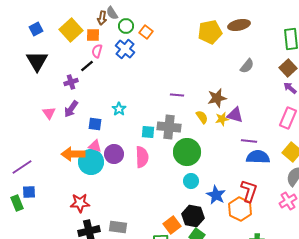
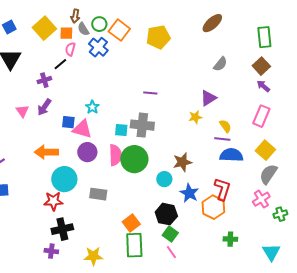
gray semicircle: (112, 13) -> (83, 29), moved
brown ellipse: (239, 25) -> (212, 23), turned -30
orange square: (146, 32) -> (119, 30), size x1.5
yellow pentagon: (210, 32) -> (158, 37), moved
brown star: (217, 98) -> (182, 162), moved
purple triangle: (235, 115) -> (208, 98), moved, turned -48
yellow semicircle: (202, 117) -> (225, 126), moved
pink triangle: (95, 146) -> (82, 129), moved, size x1.5
green circle: (187, 152) -> (134, 159), moved
cyan circle: (91, 162) -> (64, 179), moved
orange square: (172, 225) -> (131, 223), moved
gray rectangle: (118, 227) -> (98, 194), moved

